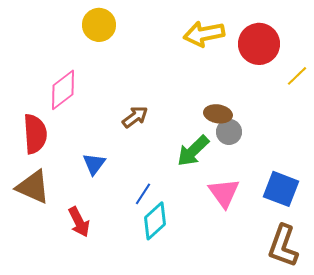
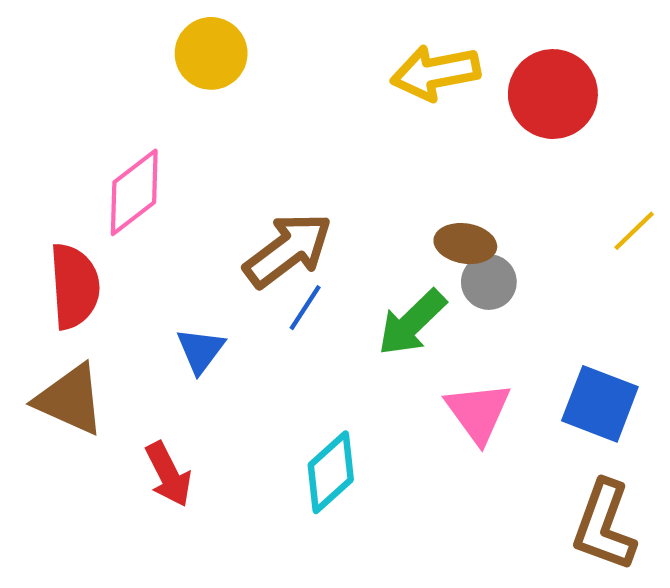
yellow line: (297, 76) -> (634, 231), moved
brown arrow: (135, 117) -> (288, 250), size x1.6
blue line: (143, 194) -> (305, 308), moved

